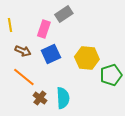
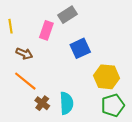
blue square: (51, 54) -> (80, 48), moved
yellow hexagon: (87, 58) -> (107, 77), moved
green pentagon: (111, 75) -> (113, 105), moved

